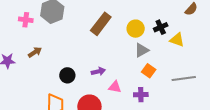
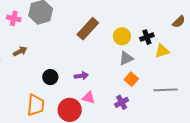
yellow triangle: (177, 40) -> (162, 51), turned -42
pink triangle: (115, 87) -> (89, 98), moved
purple cross: (141, 95) -> (122, 102), turned -32

